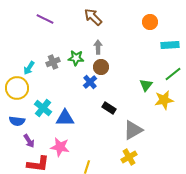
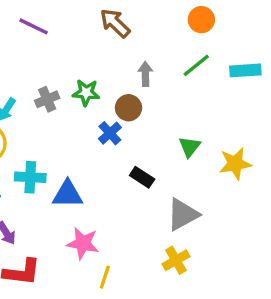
orange circle: (150, 22) -> (201, 20), moved
gray arrow: (98, 47) -> (145, 74), moved
green line: (173, 74) -> (196, 65), moved
green triangle: (146, 85) -> (189, 147), moved
cyan cross: (43, 108) -> (30, 177), turned -36
pink star: (60, 147) -> (83, 243), moved

